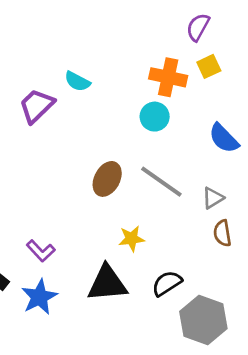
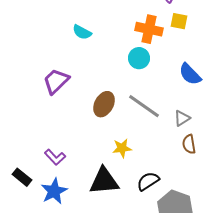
yellow square: (209, 66) -> (179, 21), turned 36
purple trapezoid: (37, 106) -> (56, 81), moved

